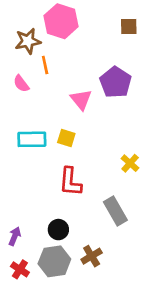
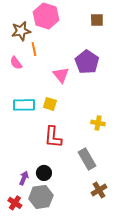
yellow cross: (130, 163) -> (98, 123), turned -32
purple arrow: (15, 236) -> (24, 178), moved
brown cross: (92, 256) -> (99, 190), moved

